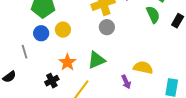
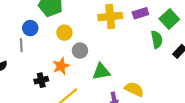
gray circle: (107, 27) -> (80, 51), moved
blue circle: (41, 33) -> (30, 28), moved
green triangle: (96, 60) -> (101, 71), moved

